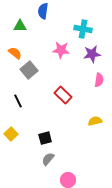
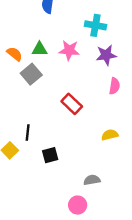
green triangle: (20, 26) -> (40, 49), moved
black line: (18, 101) -> (28, 132), moved, turned 32
gray semicircle: (48, 159) -> (92, 180), moved, turned 40

